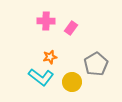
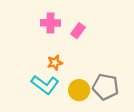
gray pentagon: (96, 64) -> (106, 87), moved, turned -30

